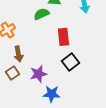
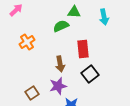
brown arrow: (18, 54) -> (60, 64), moved
brown square: (12, 73) -> (32, 93), moved

